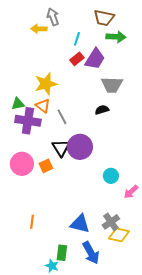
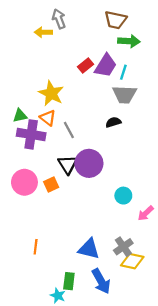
cyan line: (77, 39) -> (123, 72), moved
yellow star: (46, 84) -> (51, 93), turned -30

